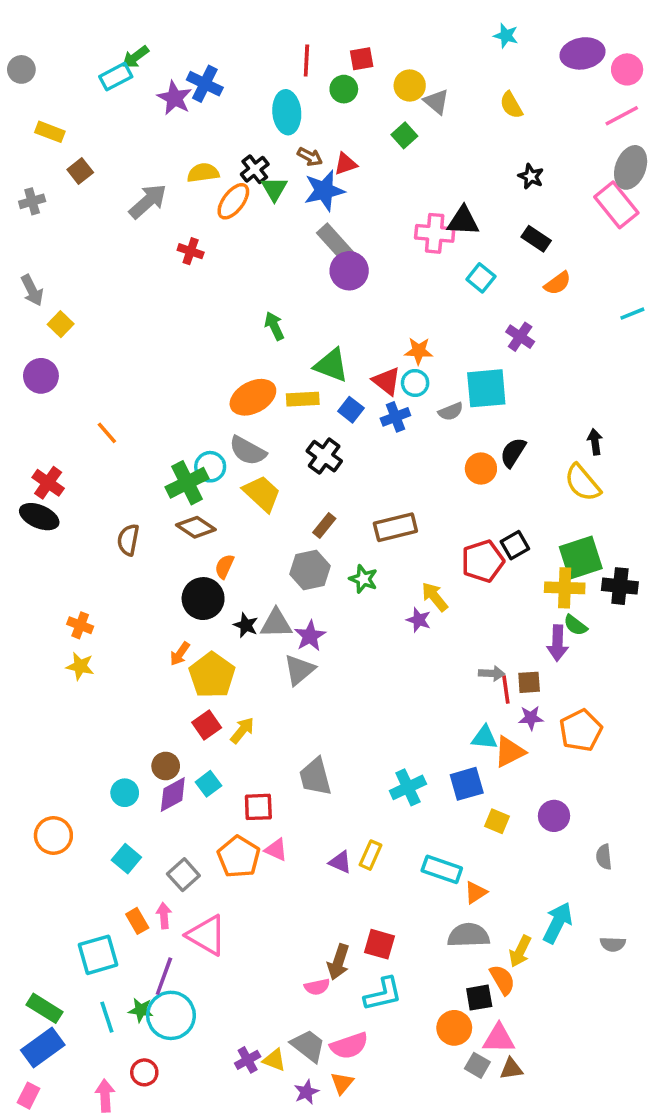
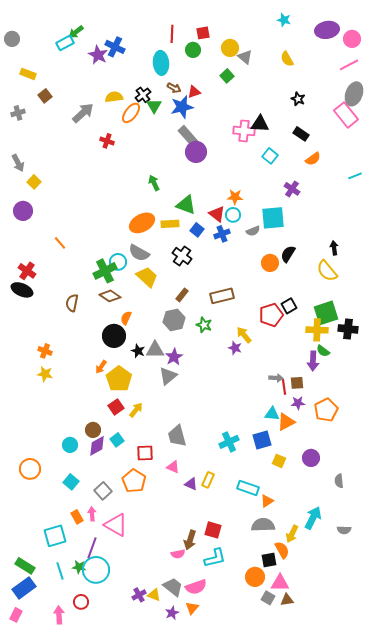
pink triangle: (276, 850) -> (173, 467), moved

